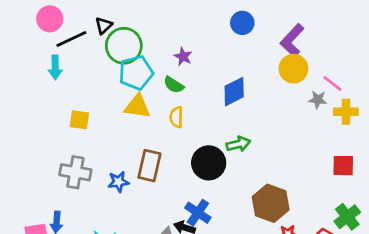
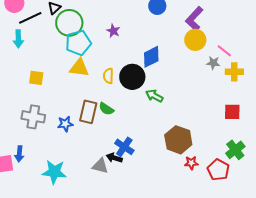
green semicircle: (174, 85) -> (106, 109), moved
green arrow: (238, 144) -> (154, 96), turned -138
black circle: (209, 163) -> (132, 77), moved

